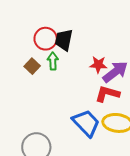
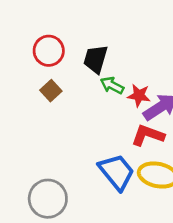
red circle: (46, 39) -> (49, 51), moved
green arrow: (53, 61) -> (112, 85), moved, turned -66

